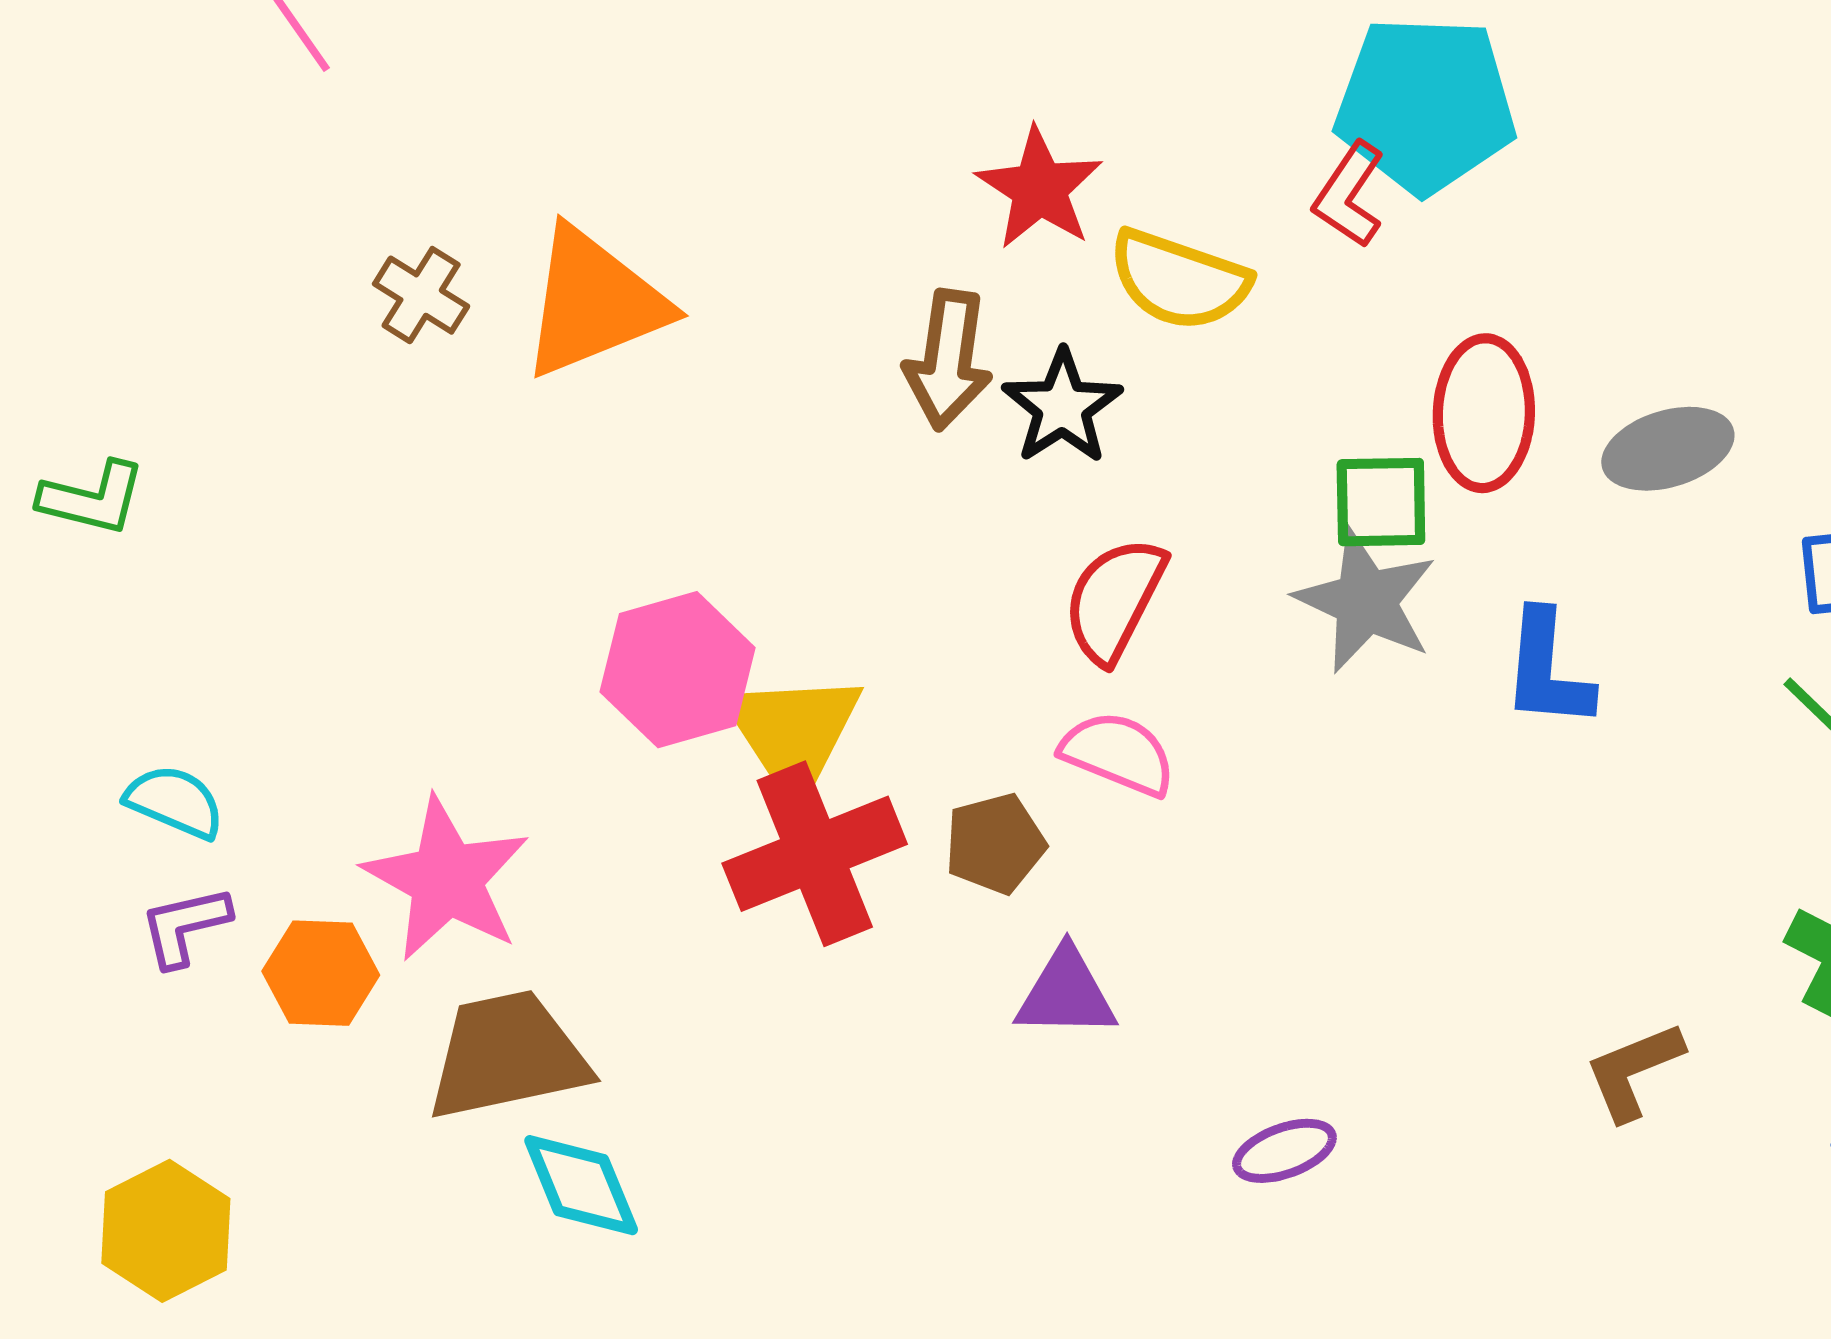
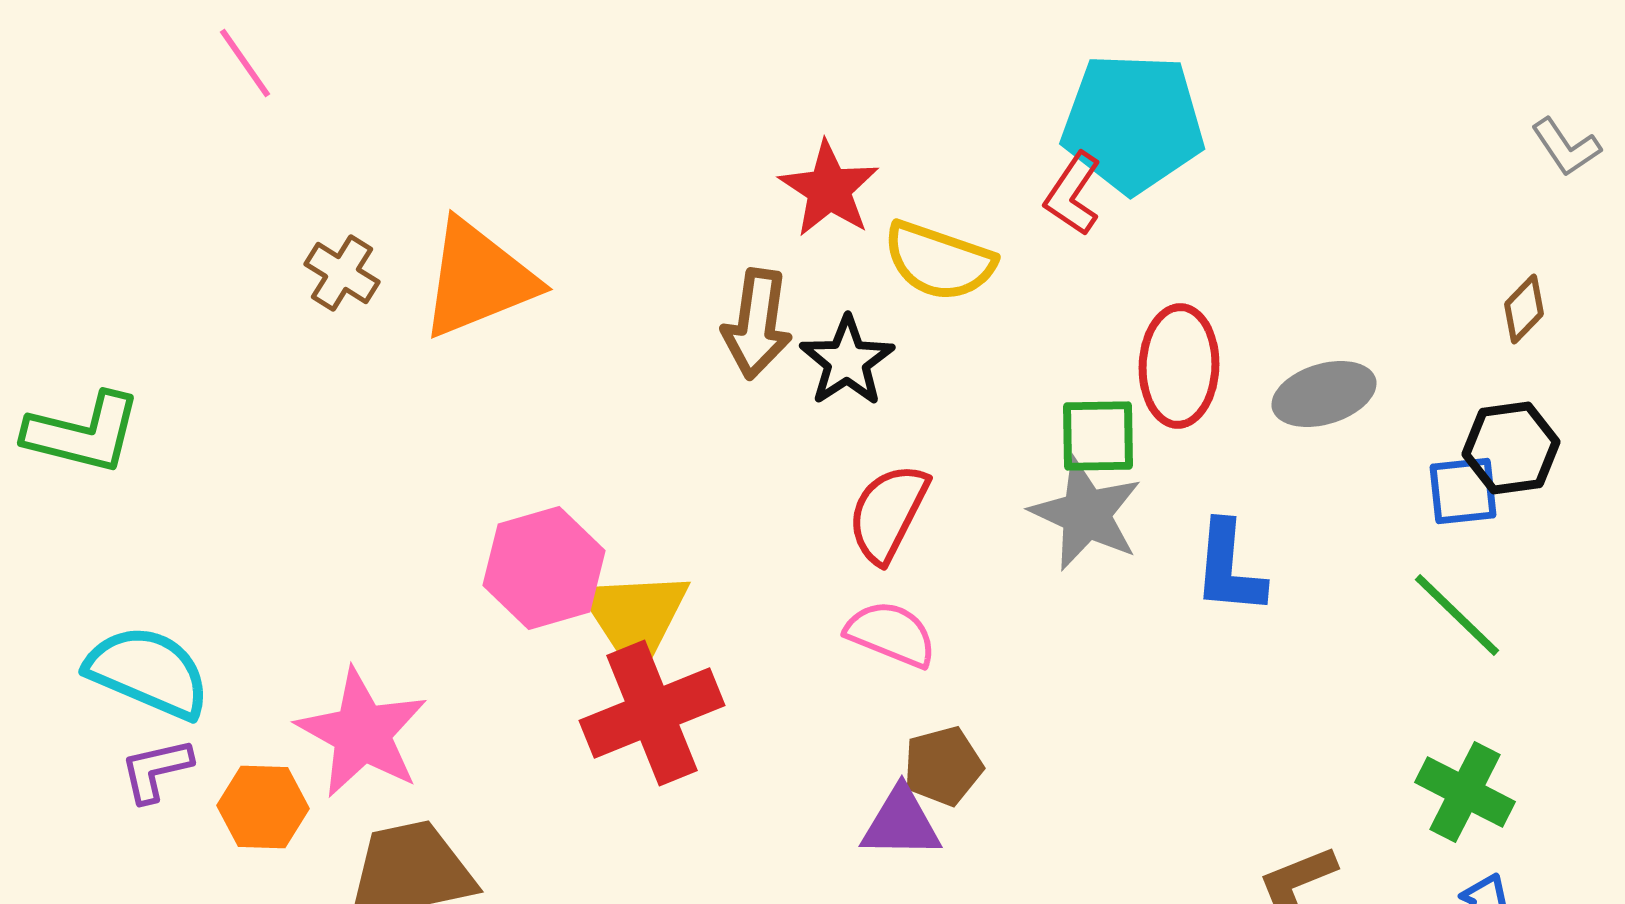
green L-shape: (92, 498) -> (83, 433), size x1.4
cyan semicircle: (175, 802) -> (148, 672), size x1.6
brown pentagon: (995, 844) -> (943, 766), moved
purple triangle: (1066, 993) -> (901, 823), moved

